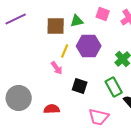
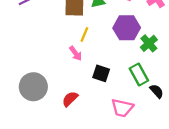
purple hexagon: (89, 46) -> (127, 28), moved
red semicircle: (52, 109) -> (70, 99), turned -42

